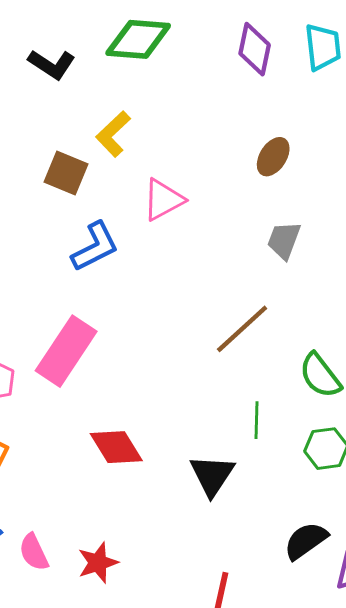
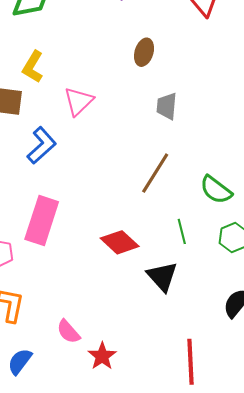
red diamond: (116, 447) -> (120, 242), moved
pink semicircle: (34, 552) -> (68, 332), moved

